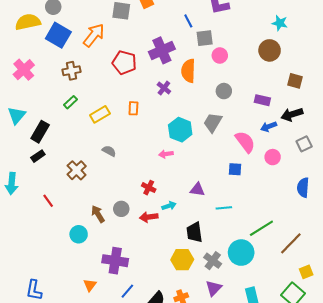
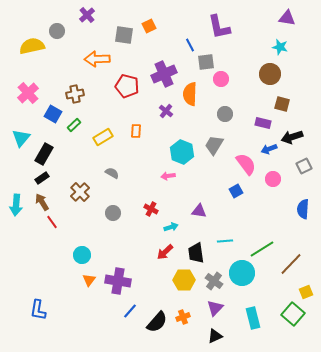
blue square: (58, 35) -> (53, 114), moved, size x0.7
orange arrow: (94, 35) -> (97, 59), turned -130
brown square: (295, 81) -> (282, 104), moved
blue square: (235, 169) -> (236, 191), turned -32
cyan line: (224, 208) -> (225, 241), moved
gray circle: (121, 209) -> (113, 213), moved
brown arrow: (98, 214) -> (42, 202), moved
red arrow: (149, 217) -> (165, 252), moved, turned -36
orange triangle: (90, 285) -> (89, 280), moved

